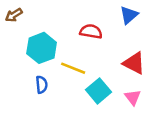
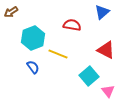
blue semicircle: (42, 85) -> (33, 67), turned -32
cyan square: (99, 91) -> (89, 76), moved
pink triangle: (133, 97) -> (108, 91), moved

